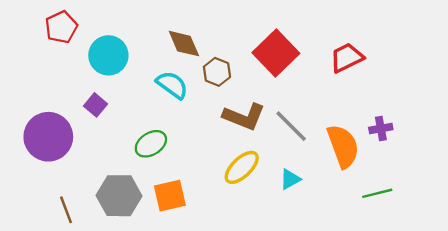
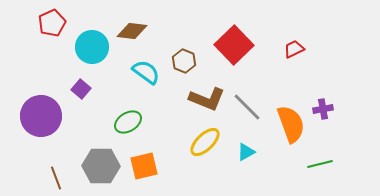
brown diamond: (184, 44) -> (132, 31), moved, turned -60
red trapezoid: (347, 58) -> (294, 49), size x0.7

